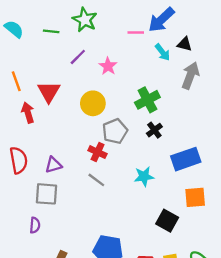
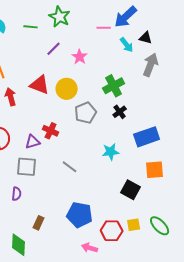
red triangle: (49, 92) -> (40, 85), moved, turned -40
red cross: (98, 152) -> (51, 131), moved
gray line: (96, 180) -> (70, 167), moved

